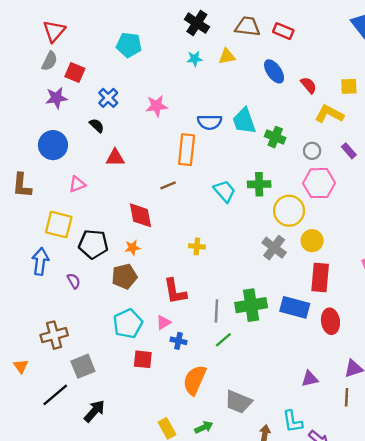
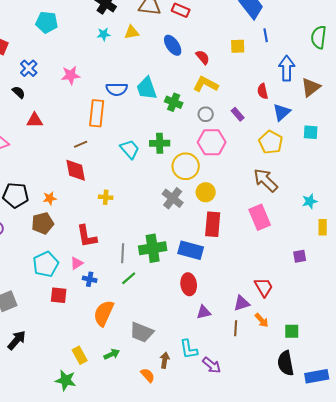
yellow square: (349, 86) -> (238, 46), moved
yellow L-shape: (329, 114) -> (206, 84), moved
red diamond: (140, 215) -> (76, 170), moved
red ellipse: (330, 321) -> (189, 284), moved

